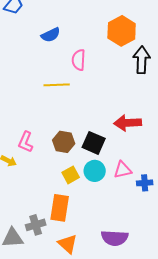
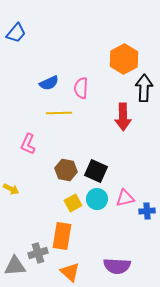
blue semicircle: (51, 35) -> (49, 83), moved
red arrow: (128, 123) -> (123, 117), moved, turned -88
pink L-shape: (26, 142) -> (28, 144), moved

